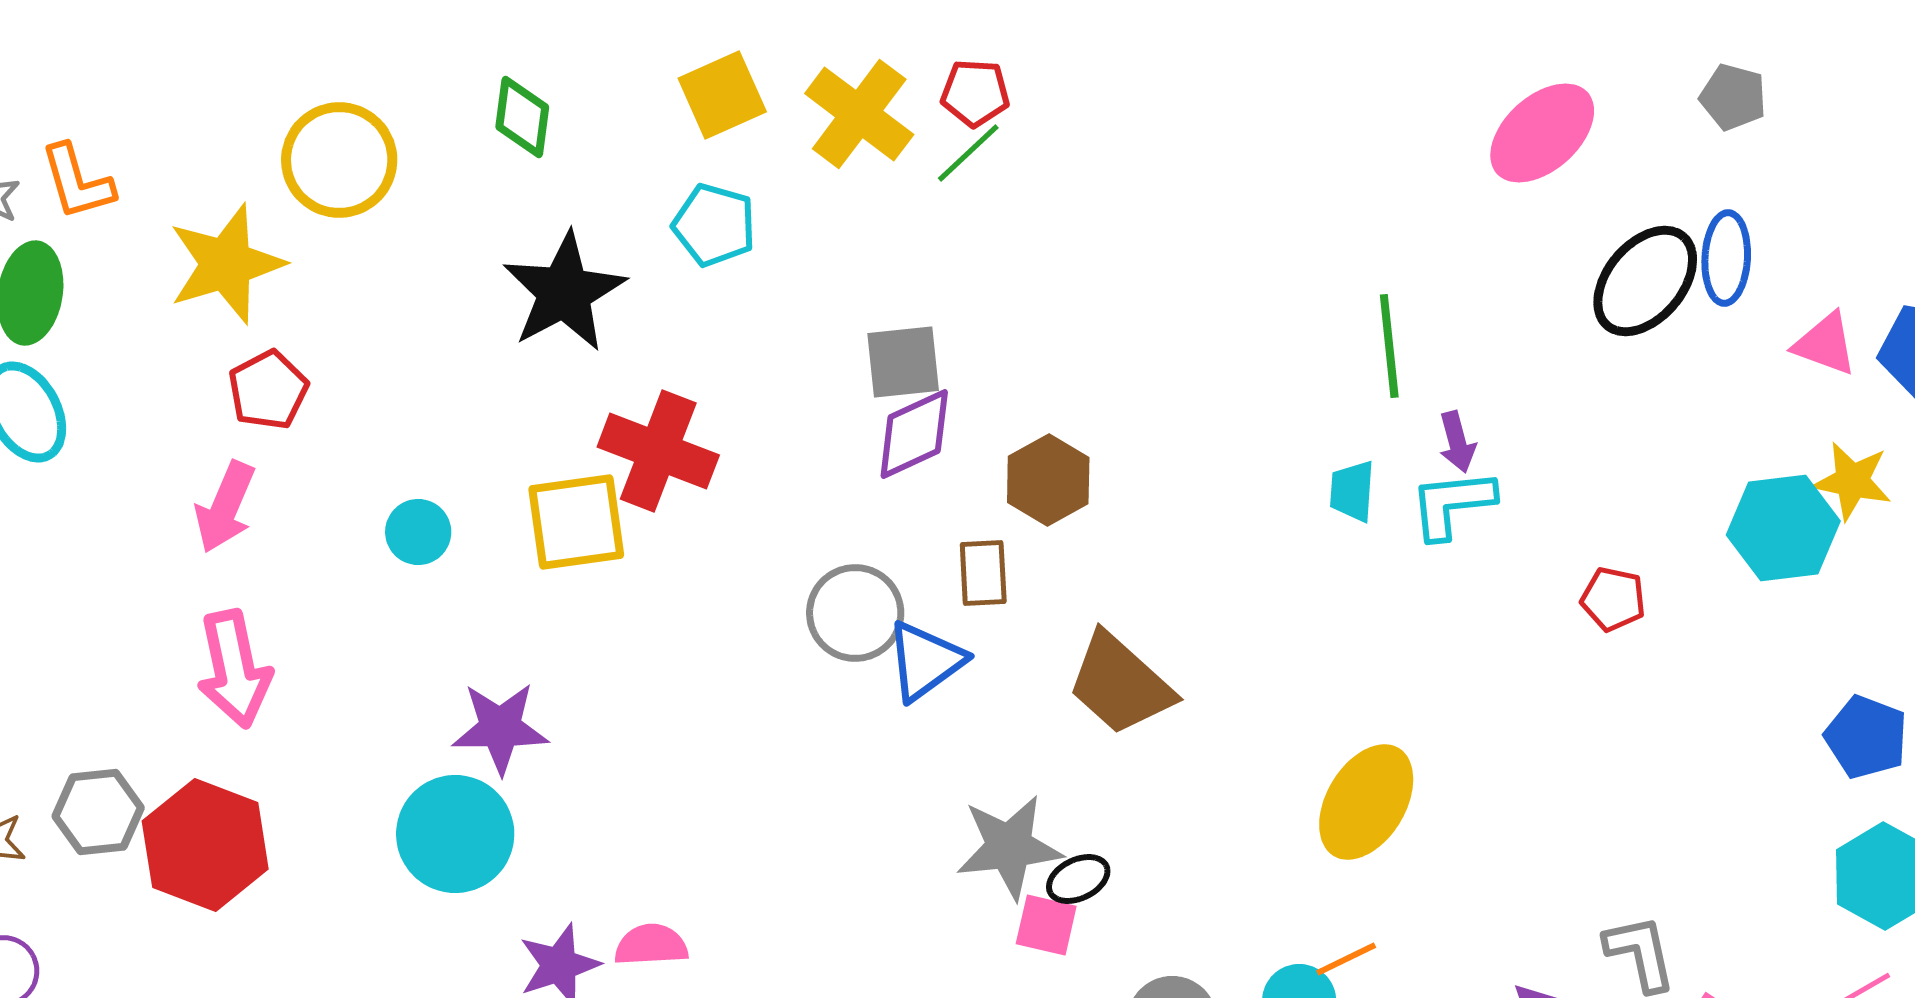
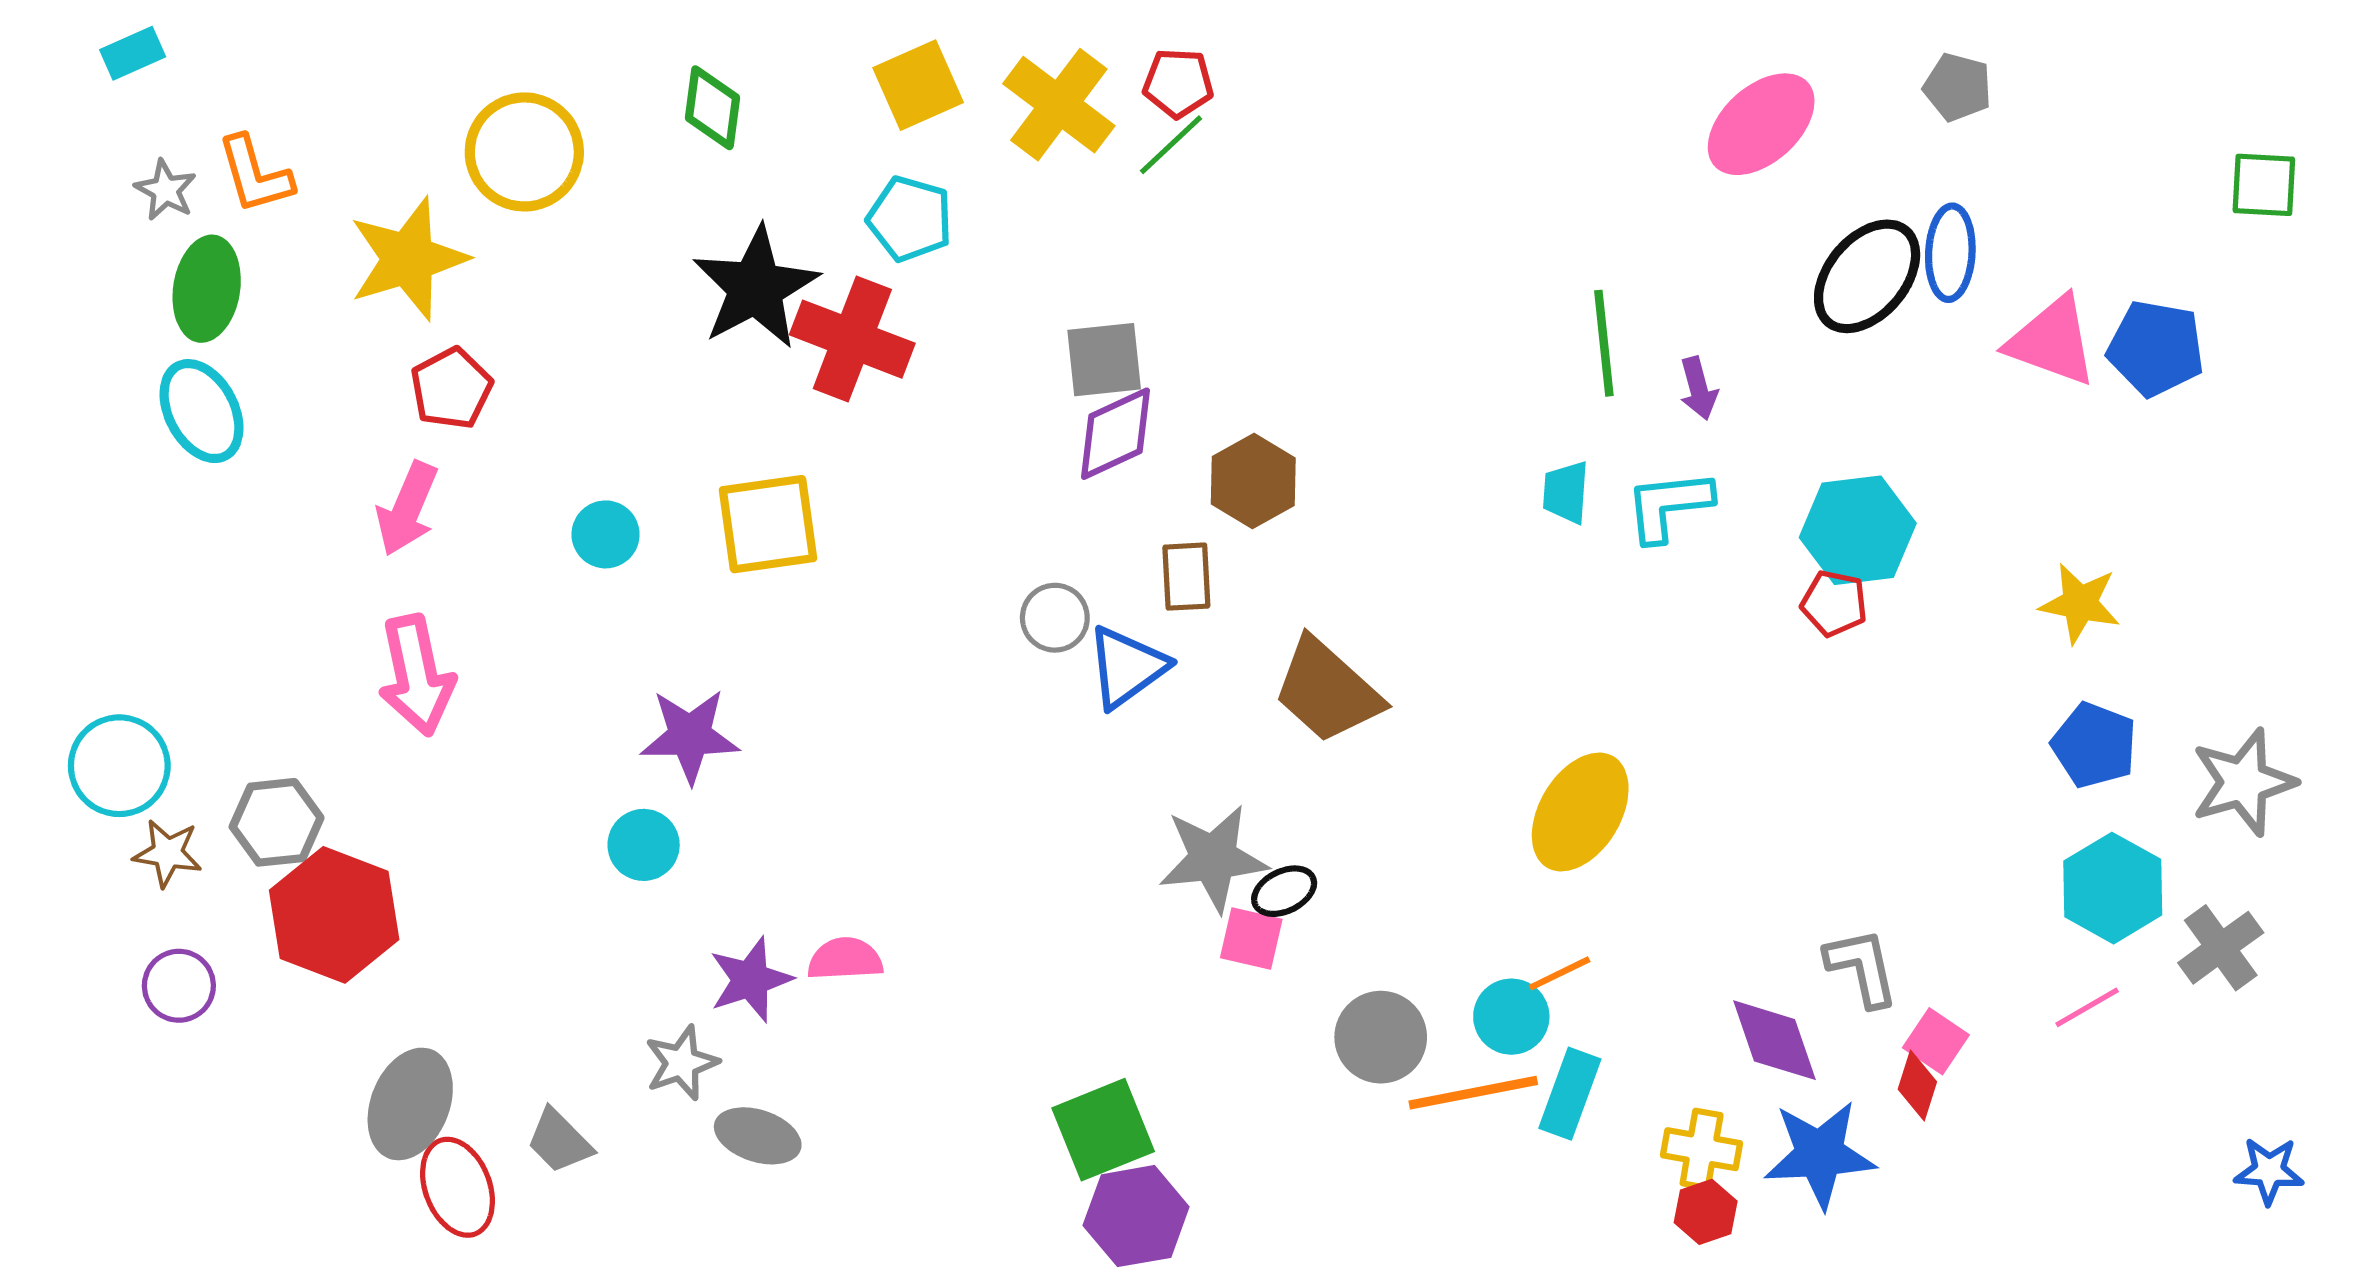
pink triangle: (1825, 344) -> (2052, 341), size x1.4
purple arrow: (1457, 442) -> (1698, 388), moved
red cross: (658, 451) -> (852, 339), moved
yellow star: (1852, 481) -> (2080, 603), moved
cyan hexagon: (1783, 528) -> (1858, 530), moved
gray circle: (855, 613) -> (1055, 618), size x0.7
cyan circle: (455, 834) -> (644, 845), size x0.6
red hexagon: (205, 845) -> (334, 915), moved

